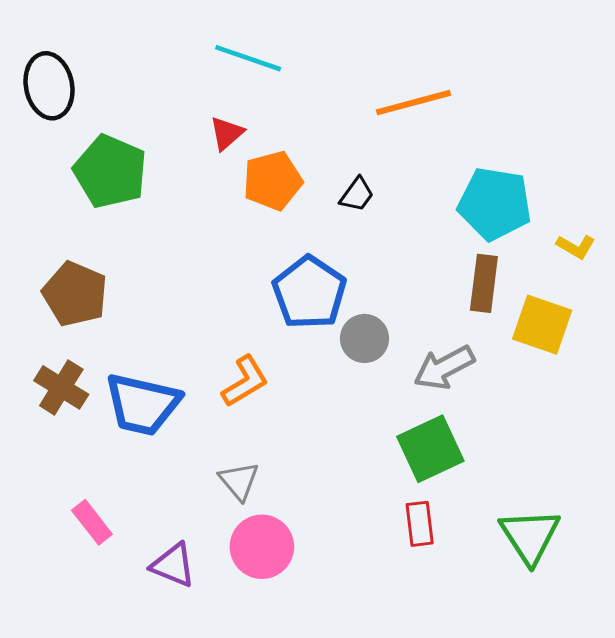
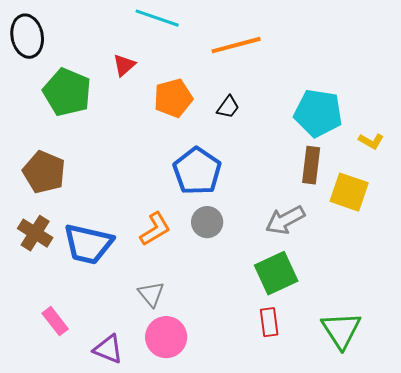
orange line: (414, 103) -> (236, 45), moved
red triangle: (227, 133) -> (124, 65), moved
gray circle: (365, 338) -> (207, 222), moved

